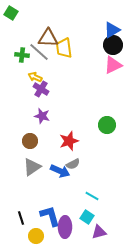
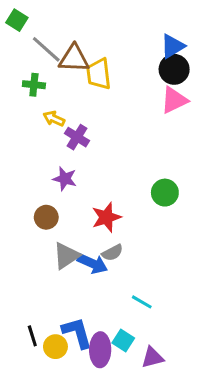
gray line: (39, 52) -> (46, 49), moved
purple cross: (41, 89) -> (77, 137), moved
gray triangle: (32, 167) -> (66, 256), moved
cyan square: (87, 217) -> (123, 340), moved
yellow circle: (36, 236) -> (55, 347), moved

